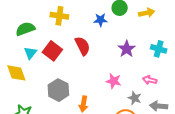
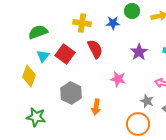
yellow cross: (59, 16) -> (82, 23), moved
yellow diamond: (16, 73) -> (29, 76), turned 40
pink star: (114, 81) -> (118, 79), moved

